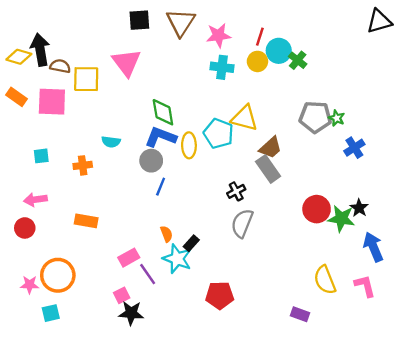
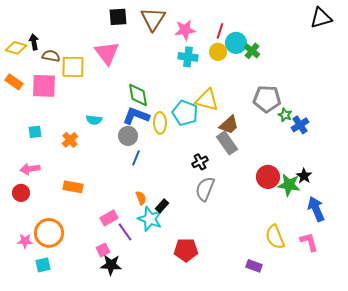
black arrow: (40, 50) -> (34, 42), size x0.6
green star: (337, 118) -> (285, 115), moved
orange cross: (83, 165) -> (70, 140), turned -35

